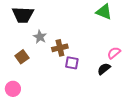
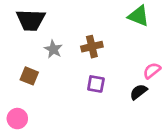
brown cross: (60, 48) -> (92, 47), moved
brown square: (22, 57) -> (29, 76), turned -32

